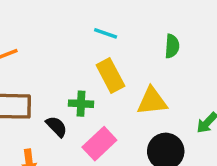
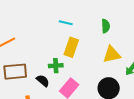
yellow rectangle: (110, 75) -> (71, 47), turned 54
yellow triangle: (152, 101) -> (112, 54), moved

